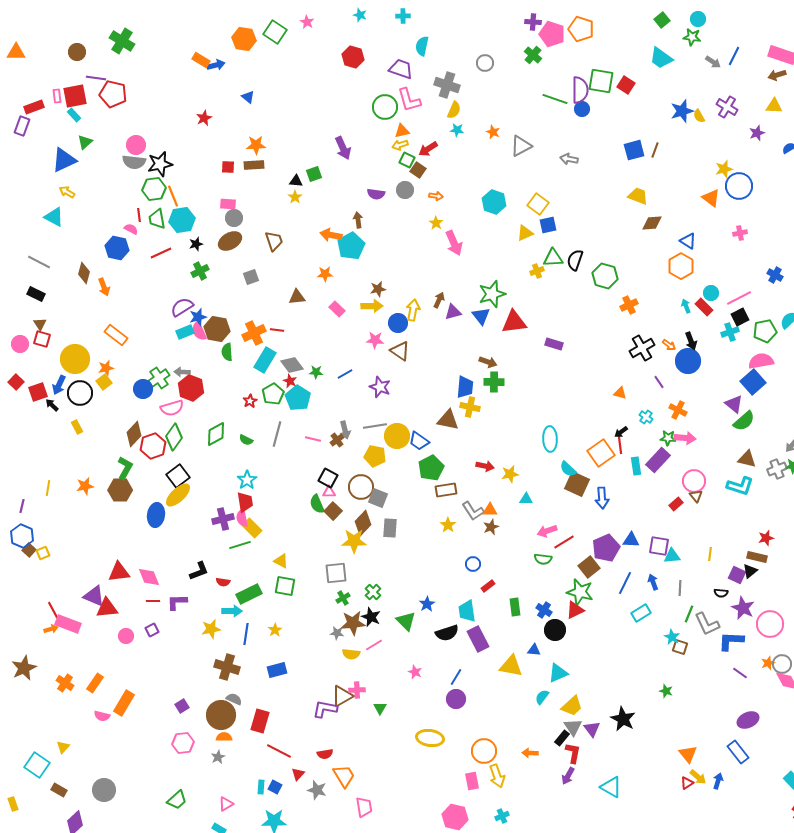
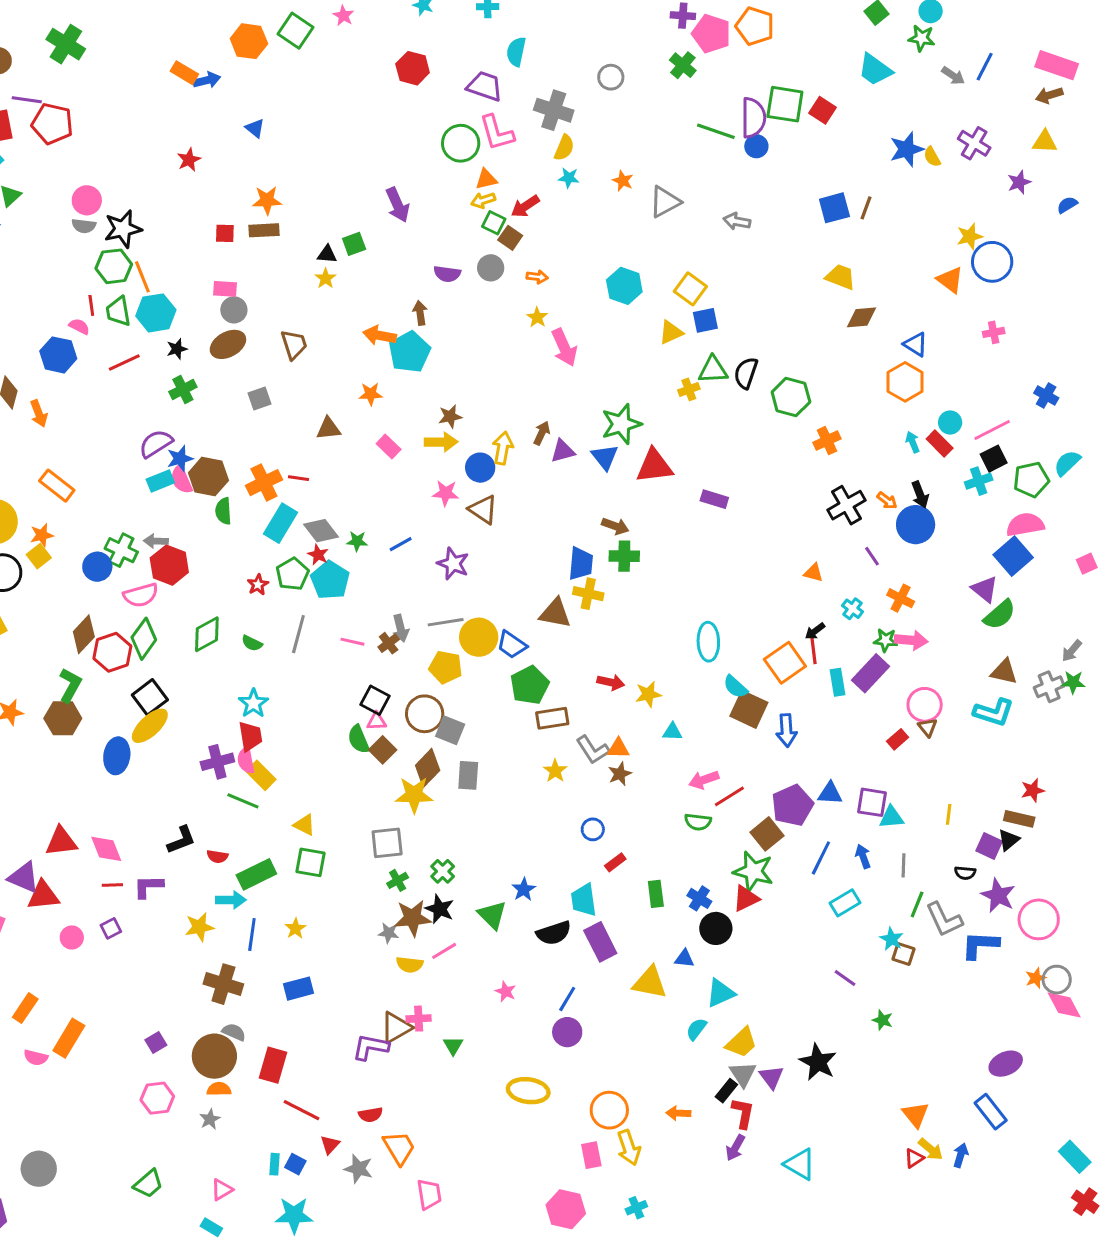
gray semicircle: (134, 162) -> (84, 226), size x0.7
green cross: (159, 378) -> (121, 550), turned -30
green line: (240, 545) -> (243, 801), turned 40
purple line: (740, 673) -> (845, 978), moved

